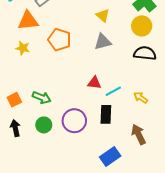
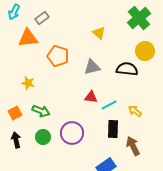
yellow circle: (142, 26) -> (145, 51), moved
gray triangle: (103, 42) -> (92, 67), moved
yellow star: (23, 48) -> (28, 83), moved
black semicircle: (145, 53) -> (127, 69), moved
black rectangle: (106, 114) -> (113, 129), moved

